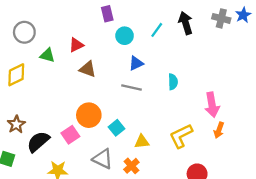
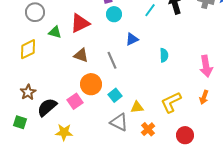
cyan circle: (125, 36) -> (114, 14), moved
red triangle: (76, 45) -> (80, 23), size x1.5
brown triangle: (88, 69) -> (81, 55), moved
gray line: (131, 88) -> (112, 60), moved, turned 54
pink arrow: (212, 105) -> (206, 66), moved
gray triangle: (103, 159) -> (119, 122), moved
orange cross: (131, 166) -> (148, 129), moved

